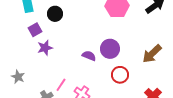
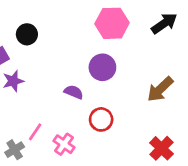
purple circle: (110, 49) -> (102, 67), moved
red circle: (120, 75) -> (101, 119), moved

